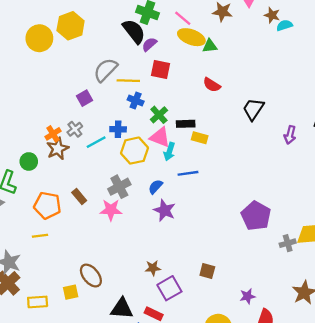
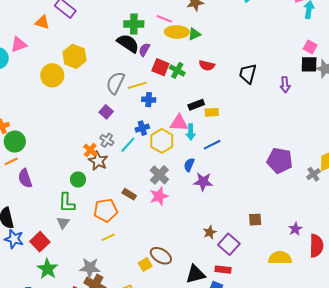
red square: (160, 70) -> (160, 67), turned 30
green cross: (159, 115) -> (177, 70), moved
yellow square: (71, 292) -> (145, 265), moved

